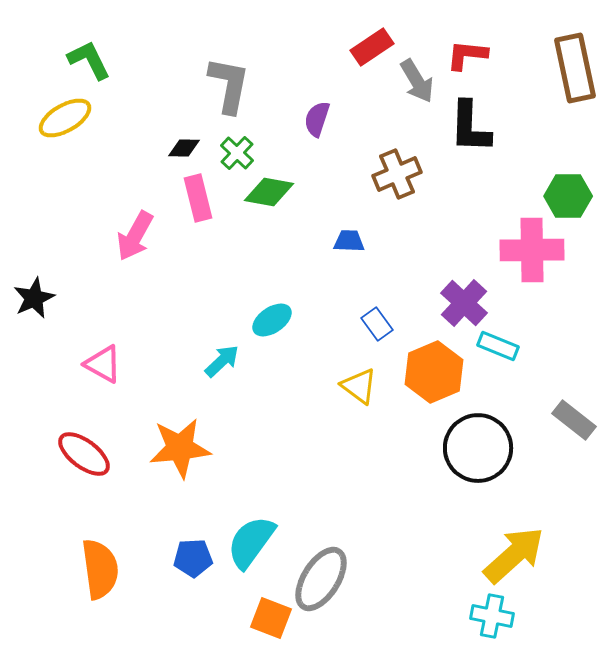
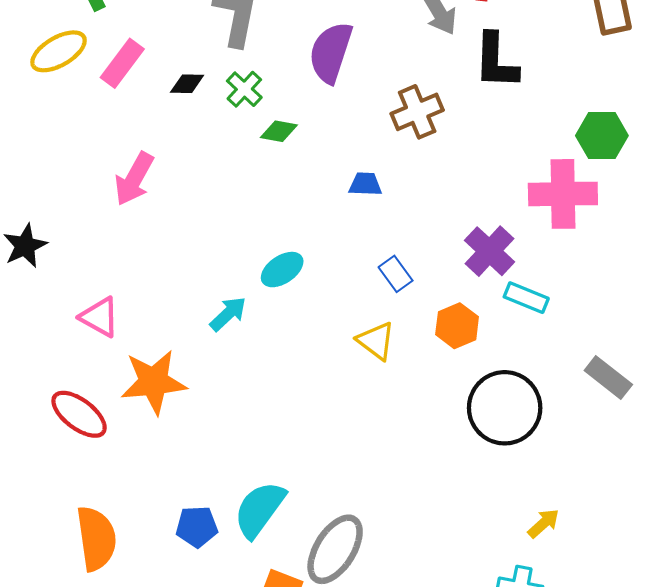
purple semicircle: (317, 119) -> (331, 52), size x1.6
green diamond: (269, 192) -> (279, 131), size x0.7
pink rectangle: (198, 198) -> (122, 63), moved, turned 51
orange hexagon: (434, 372) -> (457, 326), size x0.7
orange star: (180, 448) -> (154, 382), moved
yellow arrow: (514, 555) -> (544, 523), size x0.5

